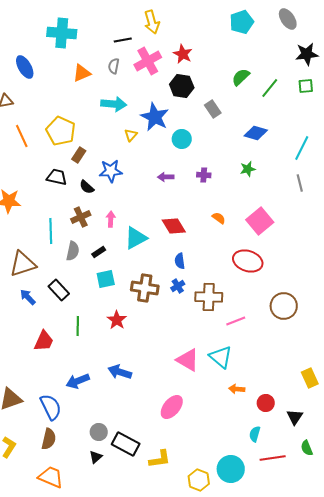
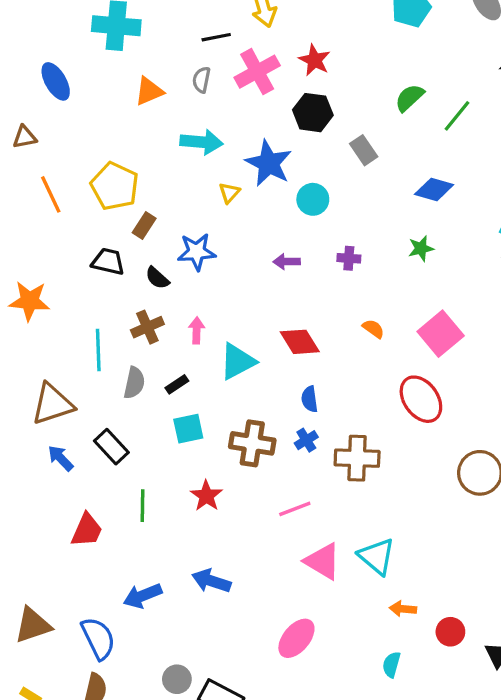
red ellipse: (248, 261) -> (421, 399), turned 36
pink line: (236, 321) -> (295, 509), moved
cyan semicircle: (255, 434) -> (391, 664), moved

